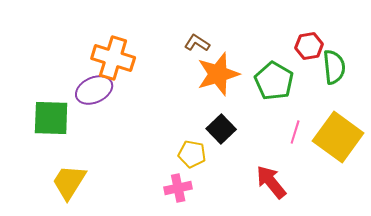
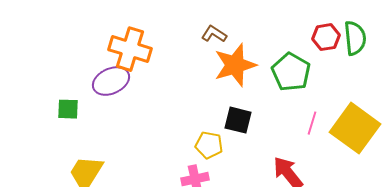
green semicircle: (334, 67) -> (355, 38), moved
green square: (51, 118) -> (68, 109), size x0.6
black square: (221, 129) -> (238, 120), turned -32

